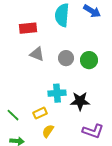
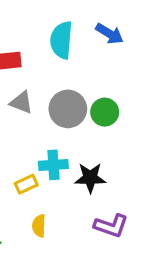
gray circle: (66, 58) -> (68, 109), size x1.5
yellow rectangle: (40, 113) -> (26, 184), moved
yellow semicircle: (48, 131) -> (39, 226), turned -32

